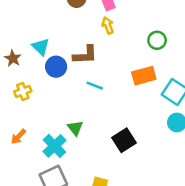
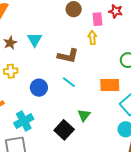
blue circle: (56, 67) -> (39, 88), moved
green triangle: (75, 128) -> (84, 115), moved
black square: (124, 140) -> (64, 130), moved, turned -30

